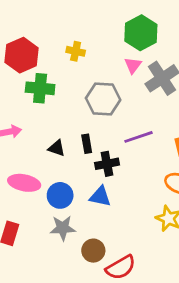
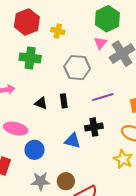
red hexagon: (22, 55) -> (27, 22), moved
black cross: (107, 164) -> (94, 127), moved
blue circle: (60, 195) -> (34, 150), moved
gray star: (63, 228) -> (41, 181), moved

